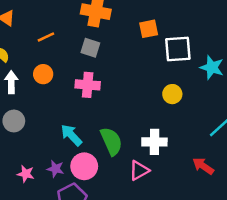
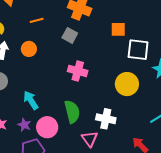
pink cross: (88, 85) -> (78, 71), moved
yellow circle: (172, 94) -> (127, 84), size x1.5
cyan arrow: (71, 135) -> (31, 100), moved
pink triangle: (139, 171) -> (90, 139), turned -48

